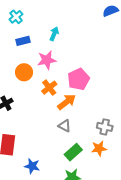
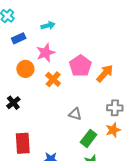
cyan arrow: (54, 34) -> (48, 26), turned 64
orange arrow: (67, 102) -> (105, 73), moved

